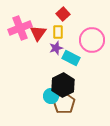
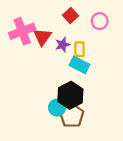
yellow rectangle: (58, 32) -> (79, 49), moved
pink circle: (92, 40) -> (100, 21), moved, size x0.6
purple star: (56, 48) -> (63, 45), moved

